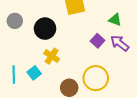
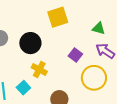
purple square: (97, 41) -> (75, 55), moved
yellow circle: (96, 78) -> (94, 78), moved

